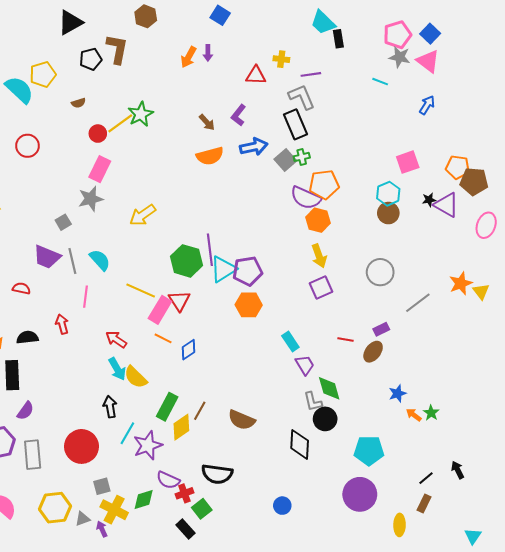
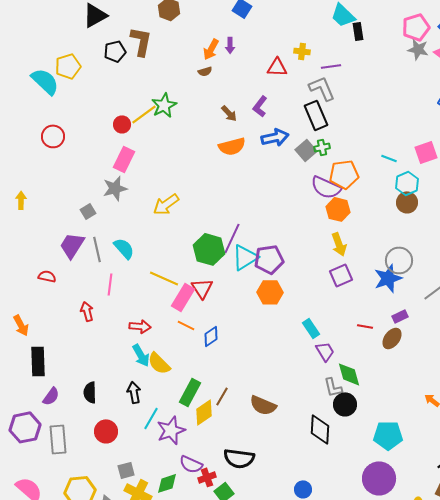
cyan line: (380, 82) -> (389, 158), moved
brown semicircle: (78, 103) -> (205, 71), moved
purple line: (210, 250) -> (232, 238), turned 32
purple trapezoid: (47, 257) -> (72, 245), turned 100
black semicircle: (27, 337) -> (90, 392), moved, turned -85
red arrow: (116, 339) -> (140, 326), turned 150
blue star: (397, 393) -> (388, 278), moved, size x1.6
red circle: (82, 446) -> (106, 431), size x0.7

